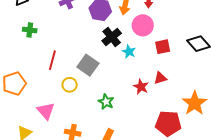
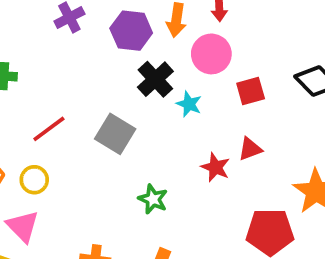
red line: (52, 60) -> (49, 129), turned 42
yellow circle: (70, 85) -> (34, 180), moved
pink triangle: (46, 111) -> (23, 226), moved

